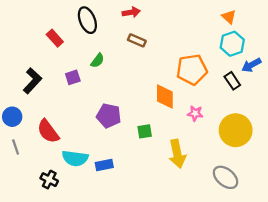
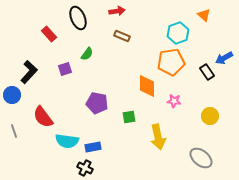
cyan hexagon: (232, 44) -> (178, 33), moved
blue circle: (12, 117) -> (12, 95), moved
yellow circle: (236, 130) -> (210, 116), size x0.6
black cross: (49, 180) -> (85, 168), moved

